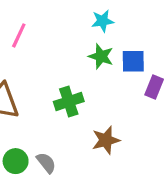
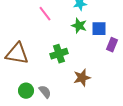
pink line: (19, 35) -> (45, 14), moved, turned -63

